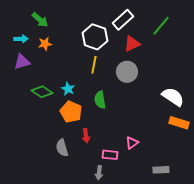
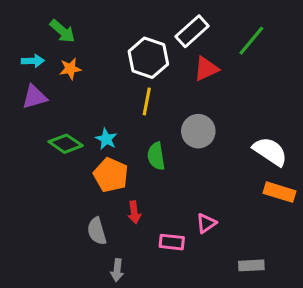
gray circle: (127, 72) -> (198, 131), moved
gray arrow: (99, 173) -> (117, 270), moved

